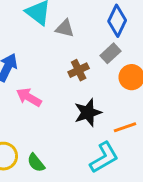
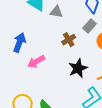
pink arrow: (29, 97) -> (36, 62), turned -54

